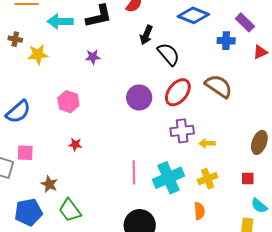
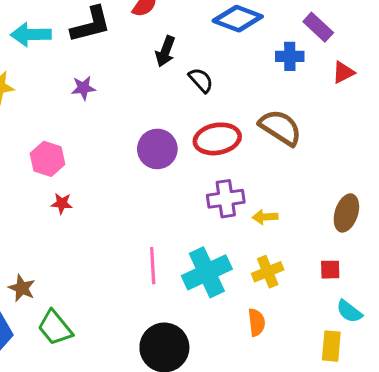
black semicircle: (169, 54) -> (201, 80), size x0.7
red ellipse: (178, 92) -> (217, 139), turned 44
red star: (75, 144) -> (62, 203), moved

